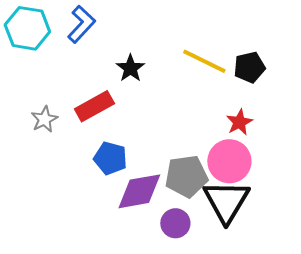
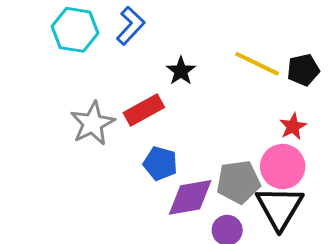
gray star: (44, 119) -> (93, 123), size x1.6

